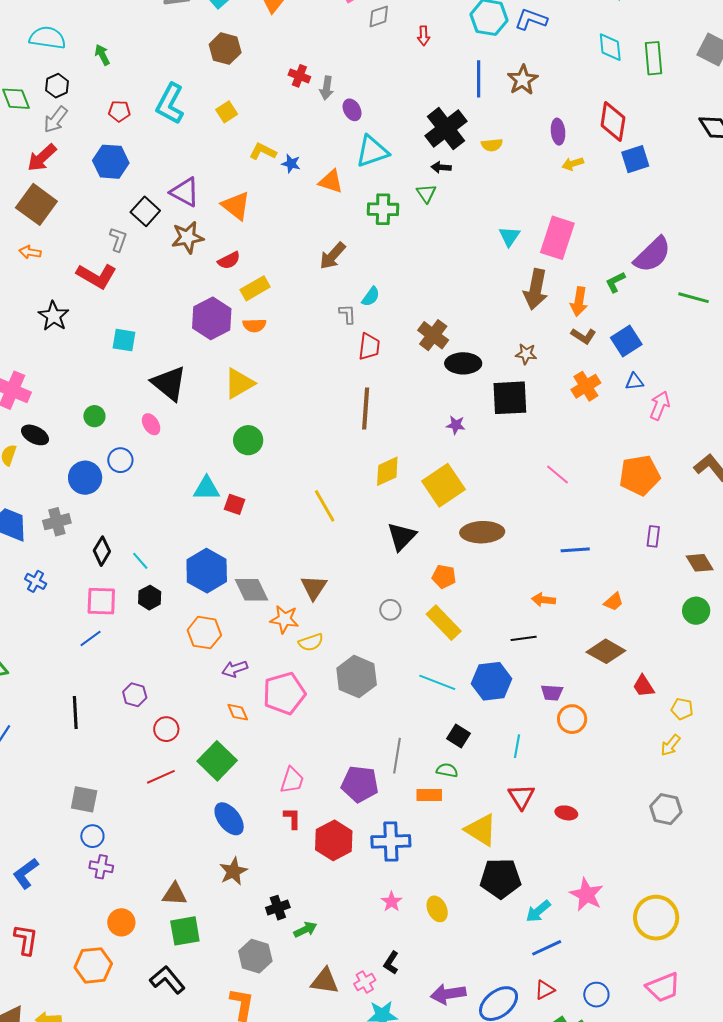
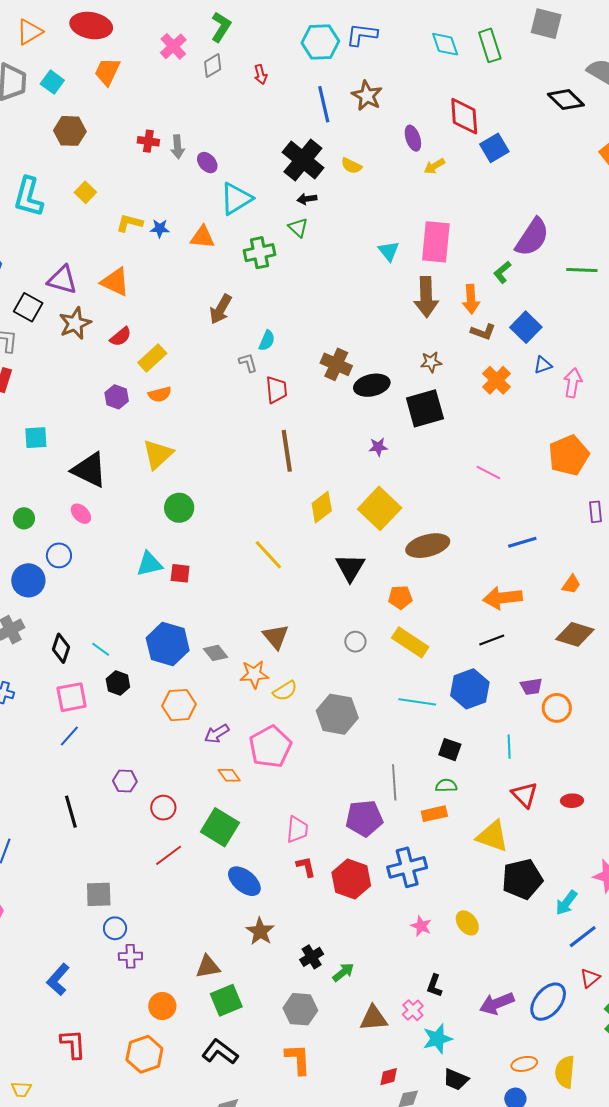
yellow semicircle: (492, 145) -> (351, 166), turned 45
purple hexagon: (212, 318) -> (117, 397), size x0.6
gray diamond: (251, 590) -> (216, 653), size x0.7
orange arrow: (544, 600) -> (502, 598), size x1.6

